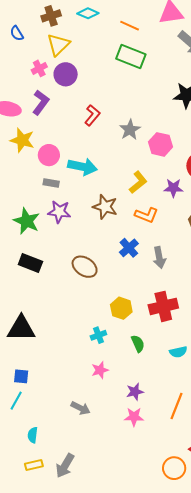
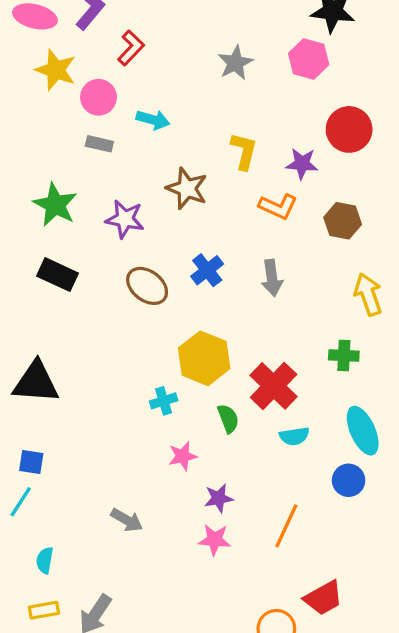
red L-shape: (92, 115) -> (131, 48), moved
pink hexagon: (161, 144) -> (309, 59), moved
cyan arrow: (82, 167) -> (153, 120), size x0.7
yellow L-shape: (138, 182) -> (244, 151), turned -40
purple star: (59, 212) -> (125, 219), moved
orange L-shape: (146, 215) -> (278, 206), moved
blue cross: (129, 248) -> (207, 270), moved
red cross: (163, 306) -> (274, 386), moved, turned -36
yellow hexagon: (121, 308) -> (204, 358), size x1.4
pink star: (100, 370) -> (183, 456), moved

